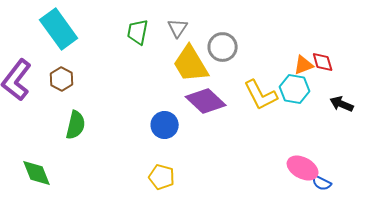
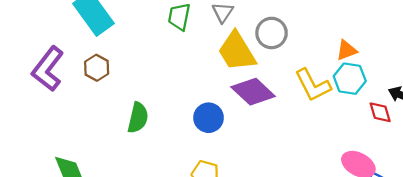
red diamond: (323, 62) -> (380, 112), moved
orange triangle: (304, 65) -> (346, 50), moved
green semicircle: (76, 125) -> (138, 118), moved

